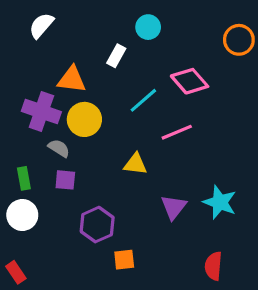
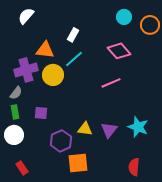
cyan circle: (148, 27) -> (124, 17), moved
cyan line: (143, 100) -> (74, 59), moved
purple cross: (41, 111) -> (26, 70), turned -35
gray semicircle: (59, 148) -> (16, 93), moved, turned 96
yellow triangle: (135, 164) -> (85, 129), moved
orange square: (124, 260) -> (78, 163), size x1.5
red rectangle: (16, 272) -> (22, 168), moved

